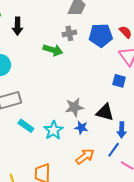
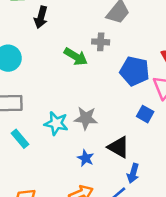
blue pentagon: (101, 35) -> (135, 71), moved
gray star: (74, 107) -> (86, 118), moved
cyan star: (53, 130) -> (56, 123), moved, turned 30

